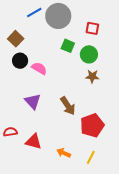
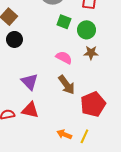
pink semicircle: (39, 68) -> (64, 58), moved
red triangle: (33, 141) -> (30, 110), moved
yellow line: (91, 157) -> (84, 136), moved

